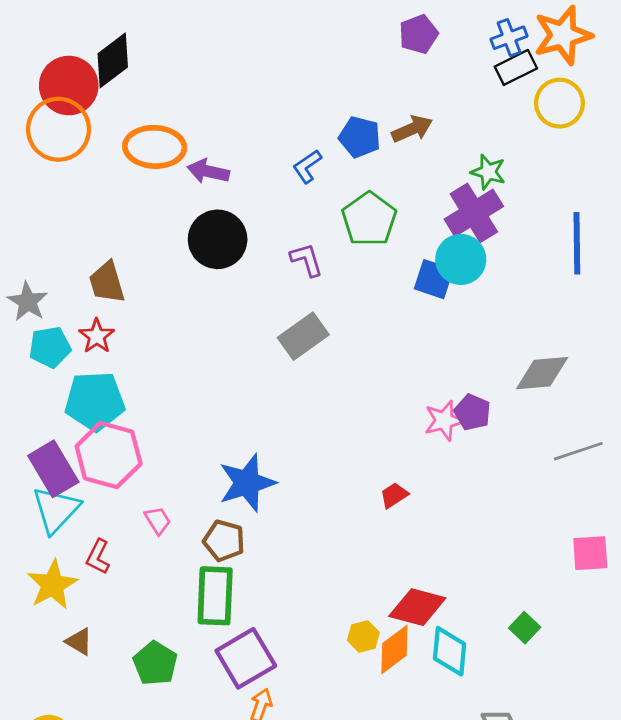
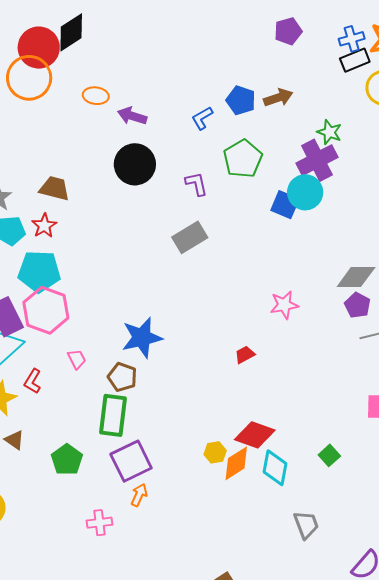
orange ellipse: (155, 147) -> (96, 96), size x0.6
brown trapezoid: (107, 282) -> (54, 188), turned 116
purple pentagon: (472, 412) -> (357, 305), moved

